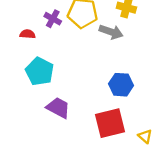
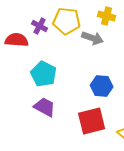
red semicircle: (27, 34) -> (17, 40), size x1.6
cyan pentagon: (40, 71) -> (44, 74), moved

